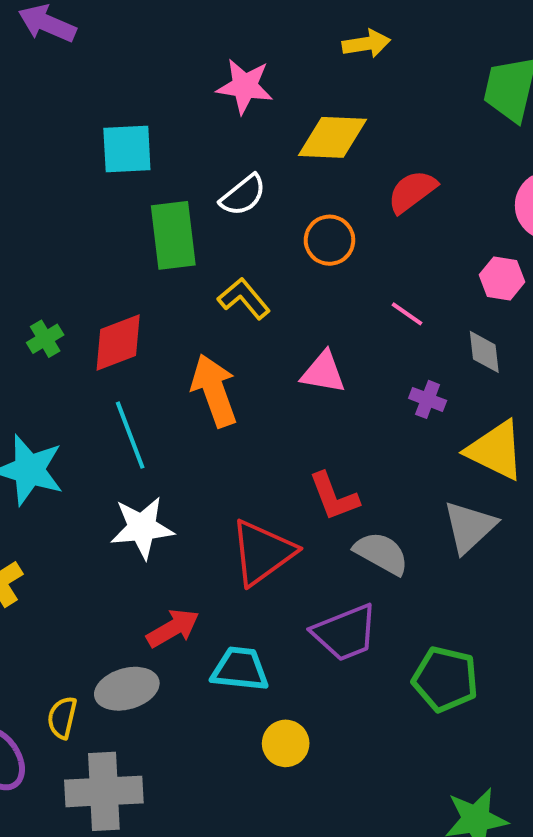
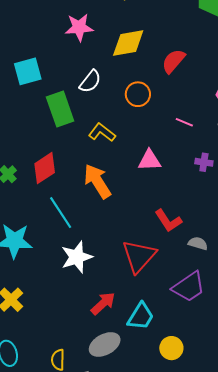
gray semicircle: (381, 553) -> (198, 243), size x0.7
cyan trapezoid: (240, 669) -> (141, 316), turned 128
gray ellipse: (127, 689) -> (105, 344), moved

